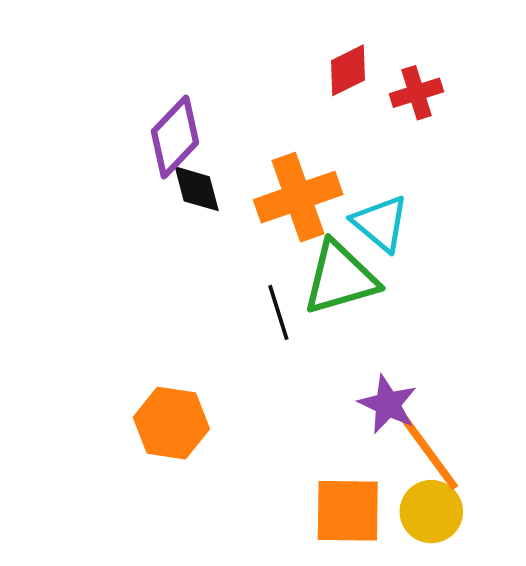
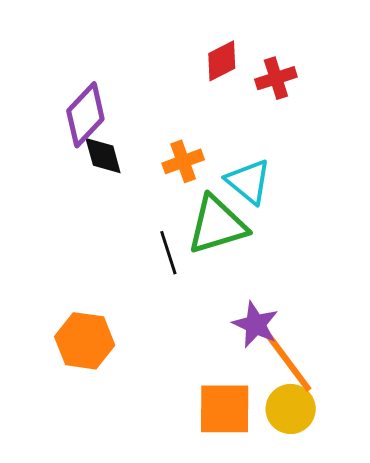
orange cross: (298, 197) -> (183, 161), size x0.6

